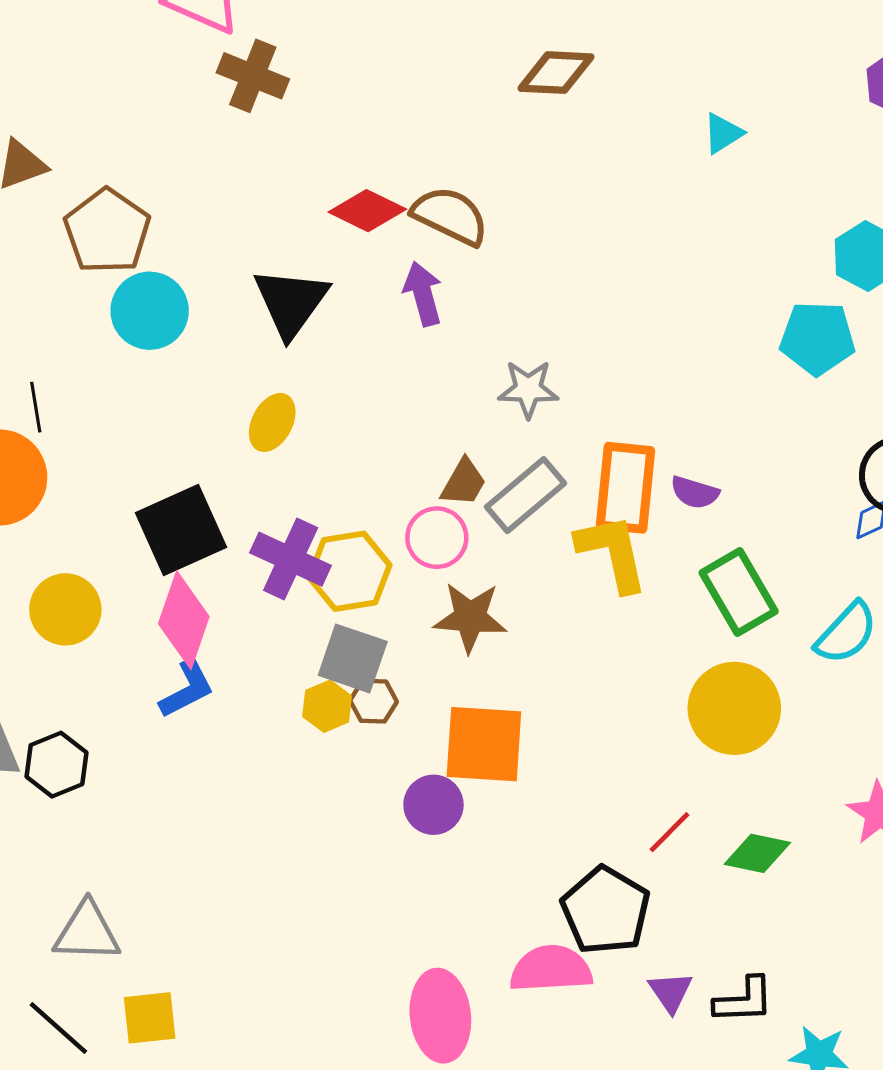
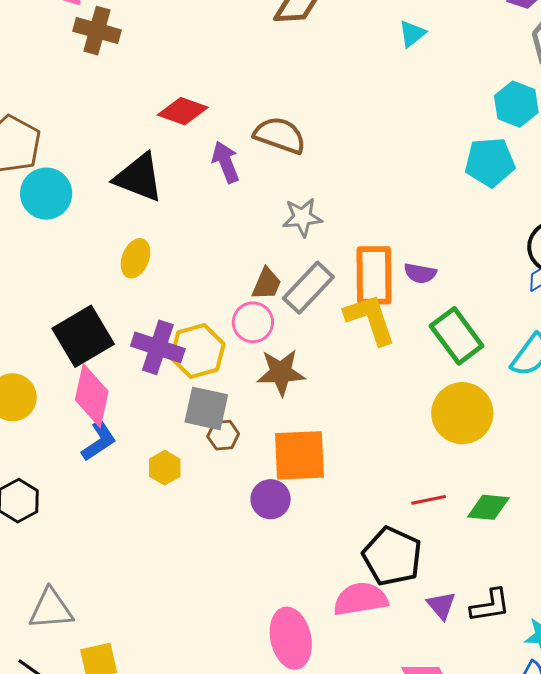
brown semicircle: (450, 216) -> (280, 135), moved
black triangle: (291, 302) -> (139, 177), turned -38
yellow hexagon: (327, 706) -> (165, 468), moved
red line: (669, 832) -> (429, 500), turned 40

